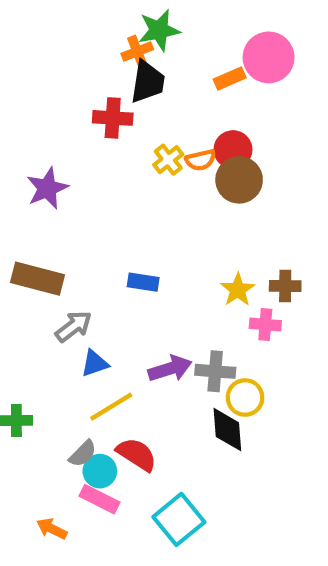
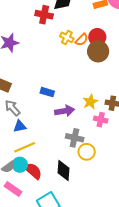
yellow cross: (168, 160) -> (67, 37), turned -32
orange semicircle: (201, 160) -> (82, 40), turned -40
gray arrow: (74, 326) -> (12, 108), turned -102
purple arrow: (170, 369) -> (65, 111), moved
black diamond: (227, 430) -> (63, 170), moved
cyan circle: (100, 471) -> (20, 165), moved

